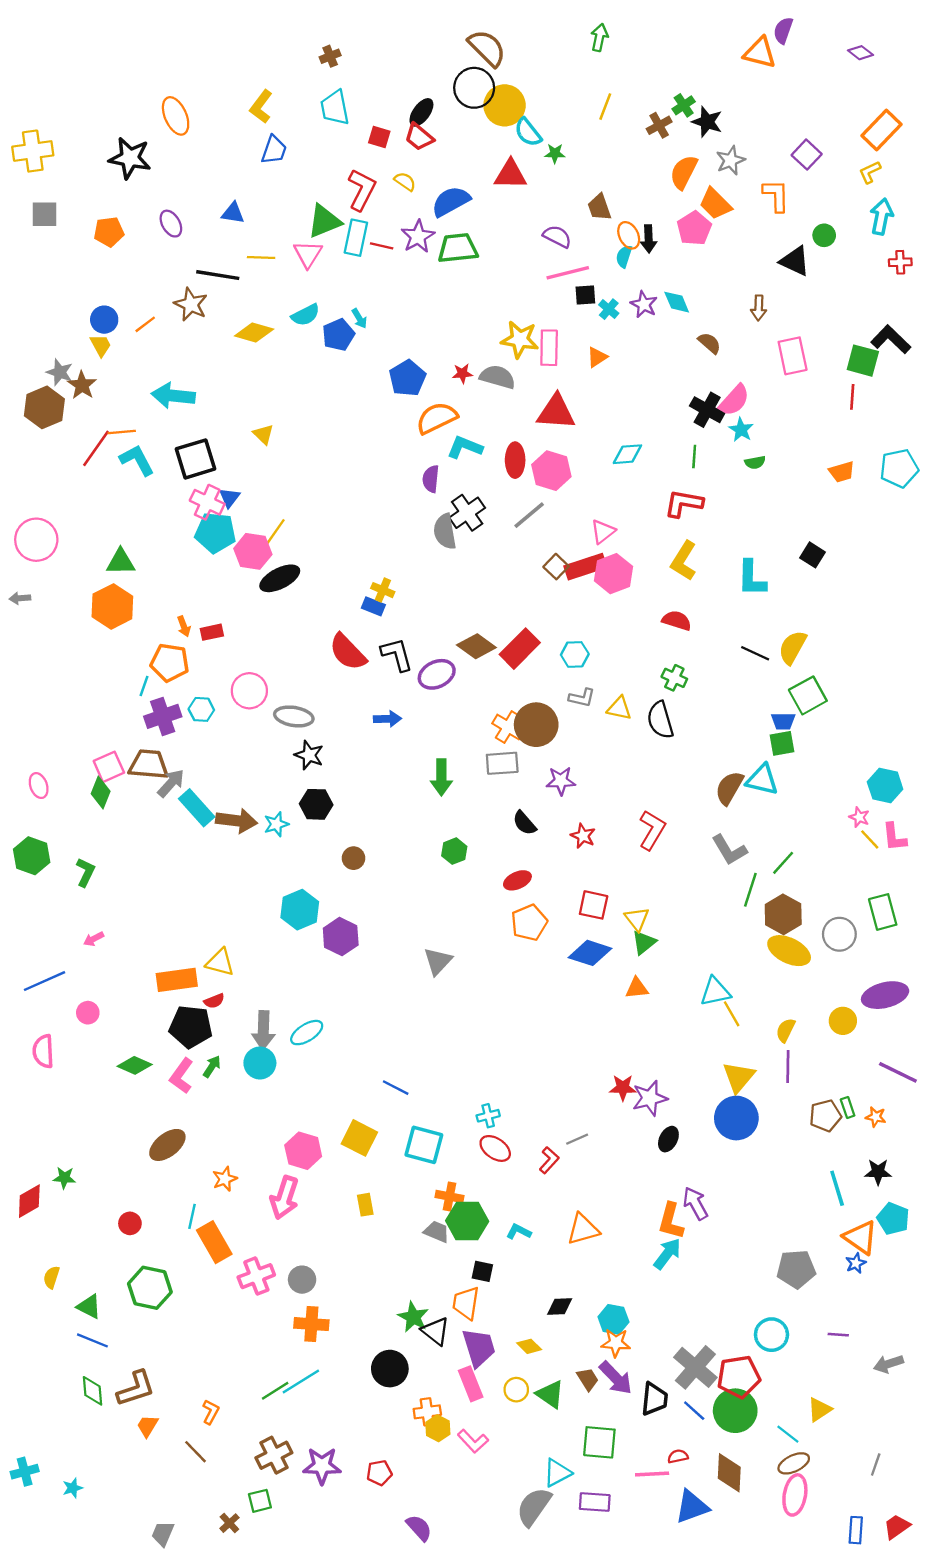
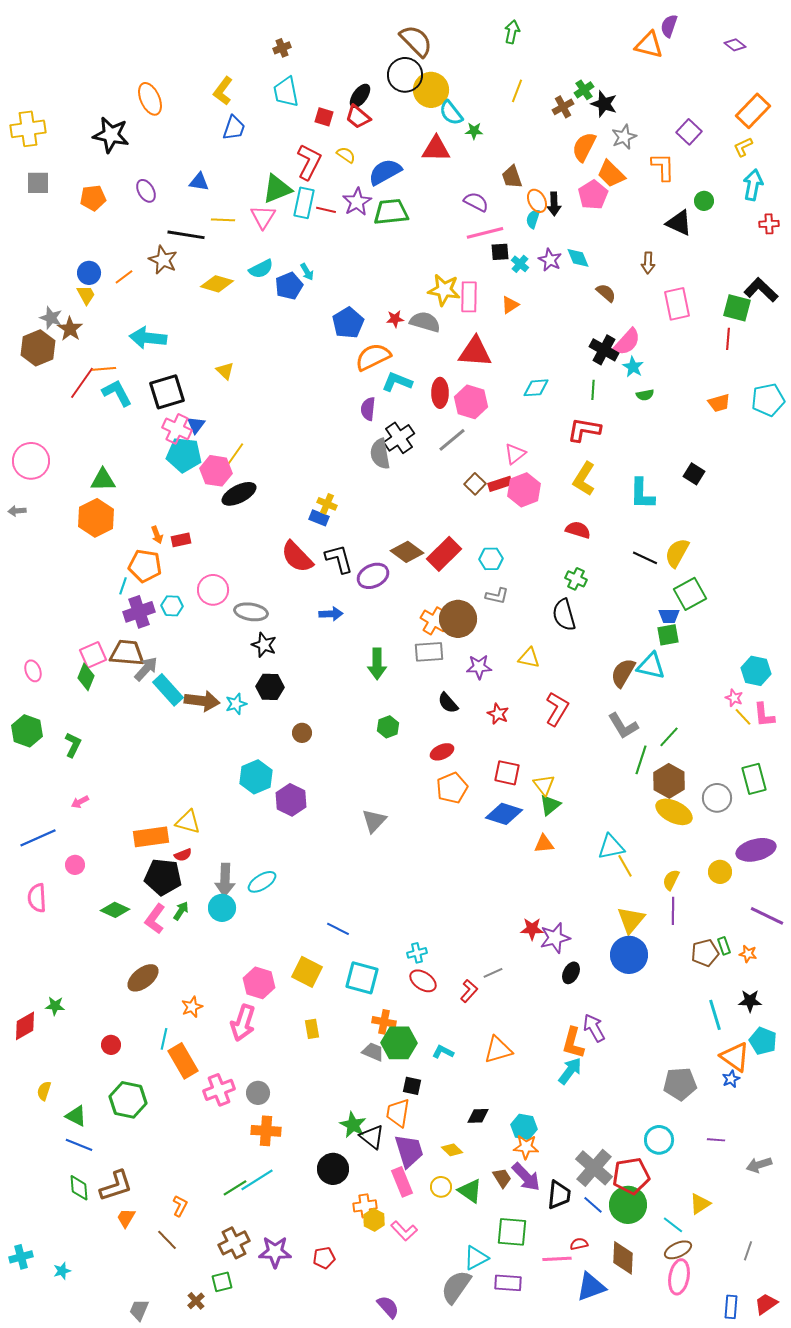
red rectangle: (585, 567) -> (500, 484), size x0.7
yellow triangle: (619, 708) -> (529, 658), moved
purple semicircle: (419, 1528) -> (388, 1307), moved

